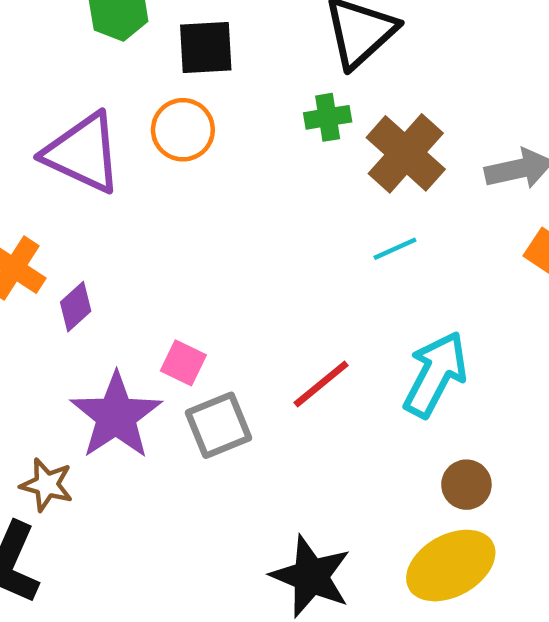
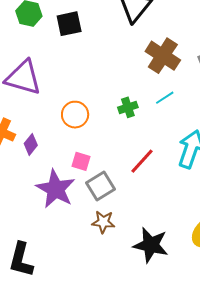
green cross: (328, 117) -> (128, 107), moved
orange circle: (183, 130) -> (75, 115), moved
brown star: (47, 485) -> (103, 222), moved

